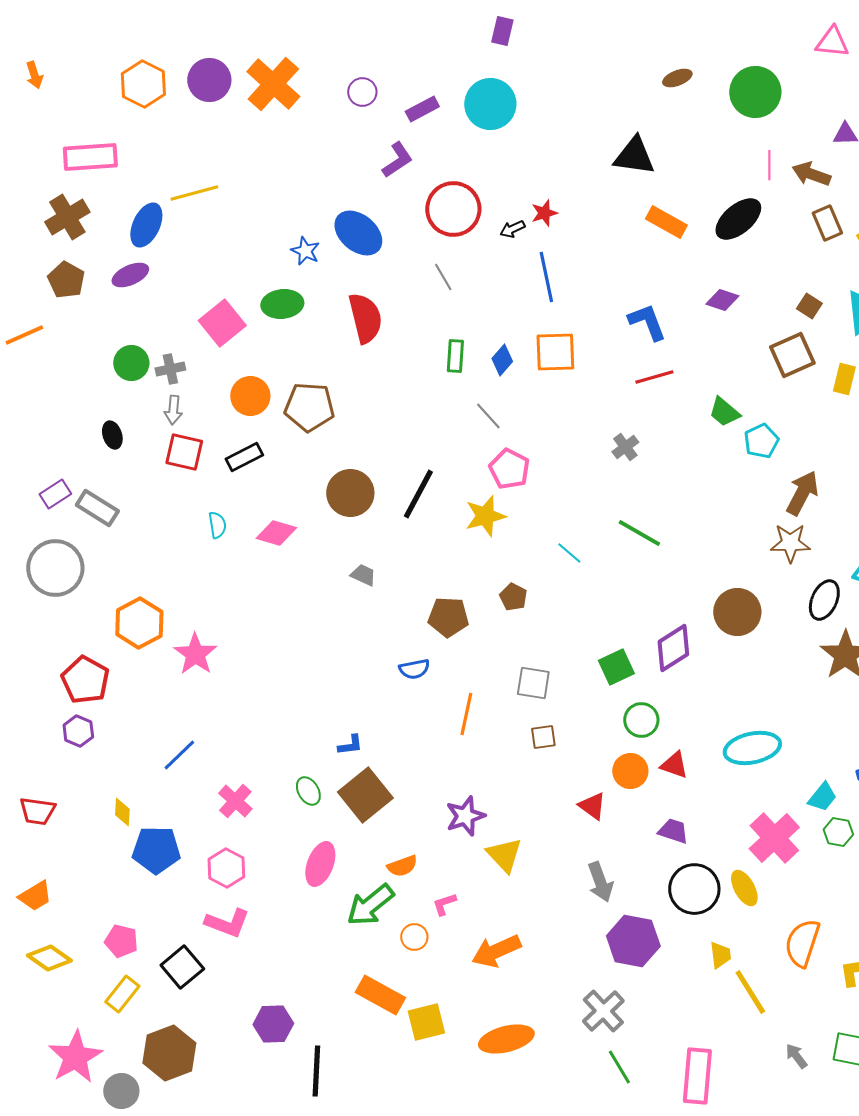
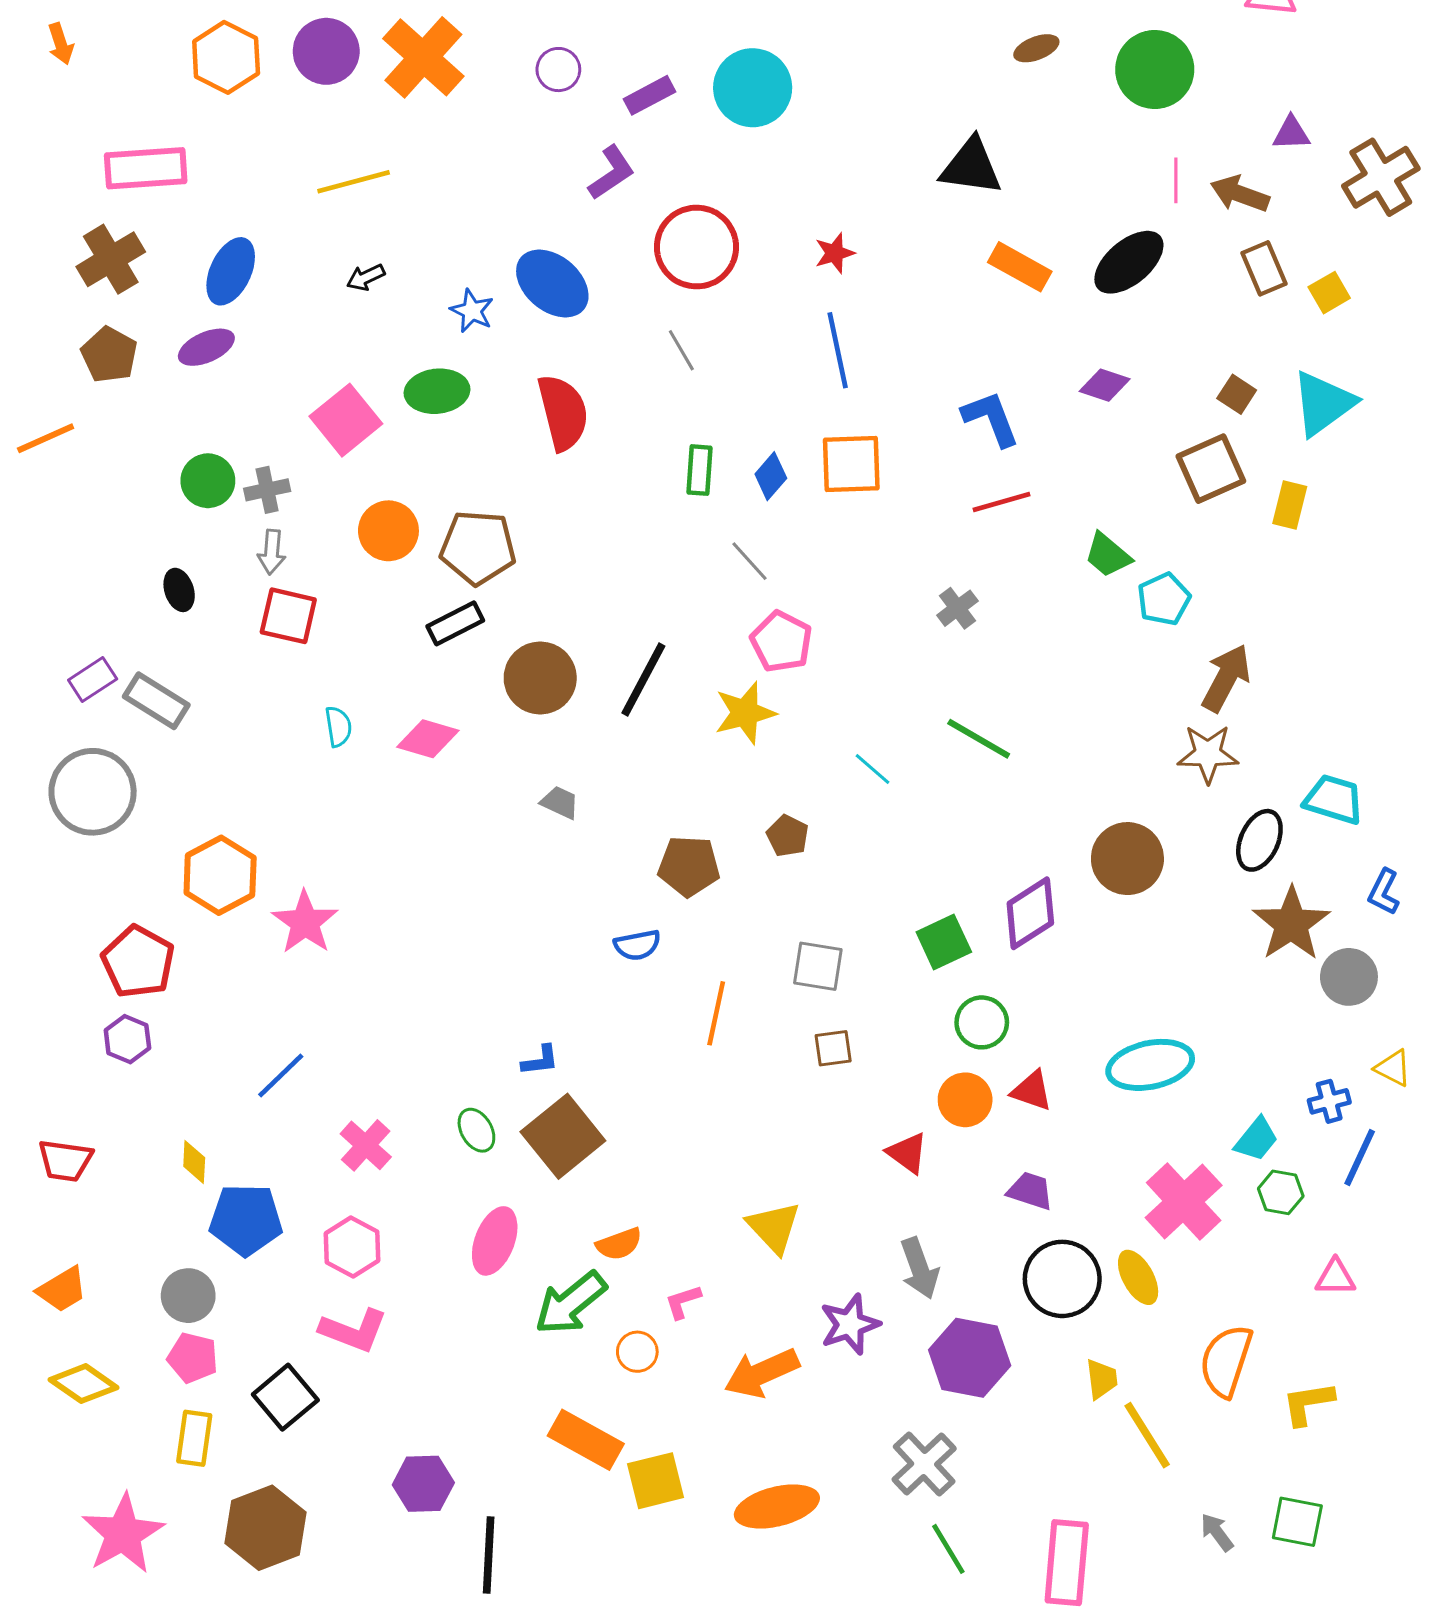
yellow line: (194, 193) -> (354, 182), moved
black arrow: (512, 229) -> (366, 277), moved
black rectangle: (244, 457) -> (455, 623), moved
purple star: (465, 816) -> (850, 1324), moved
yellow rectangle: (122, 994) -> (194, 1438), turned -30
gray circle: (121, 1091) -> (188, 1296), moved

